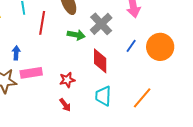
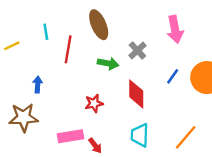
gray cross: (101, 24) -> (137, 51), size x0.7
pink rectangle: (31, 73) -> (70, 136), moved
red star: (67, 80) -> (94, 103), moved

